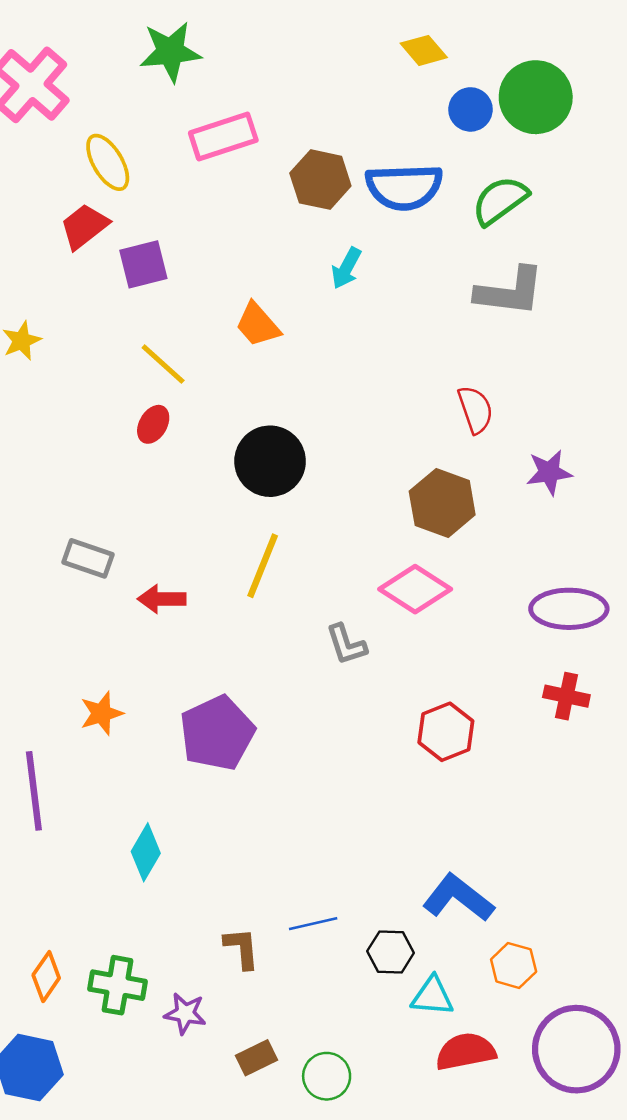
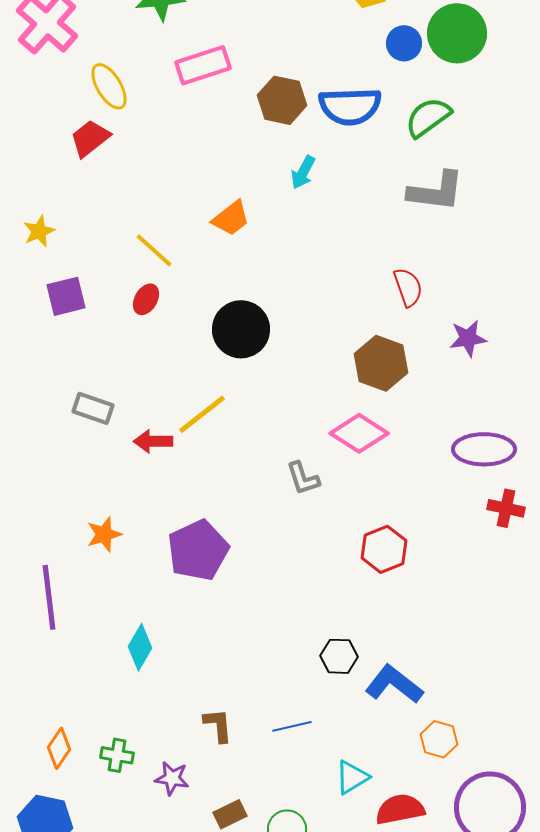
purple square: (143, 264) -> (66, 296), moved
orange trapezoid: (258, 325) -> (231, 218), turned -87
yellow line: (263, 566) -> (202, 414), moved, turned 30
red cross: (566, 696) -> (506, 508), moved
blue line: (313, 924) -> (292, 726), moved
black hexagon: (391, 952) -> (339, 656), moved
green cross: (118, 985) -> (117, 755), size x0.7
cyan triangle: (432, 996) -> (352, 777), moved, turned -36

